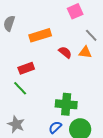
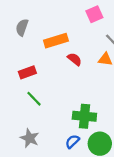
red semicircle: (65, 52) -> (75, 59), moved
red rectangle: (26, 68) -> (27, 72), moved

